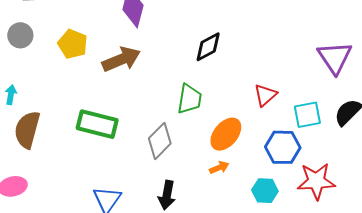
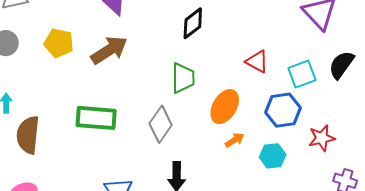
red triangle: (265, 95) -> (257, 62), turned -40
orange arrow: (219, 168) -> (235, 140), moved
red star: (316, 181) -> (322, 138), size x0.7

